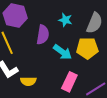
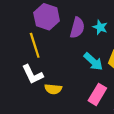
purple semicircle: (43, 35) -> (77, 28), moved

